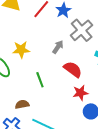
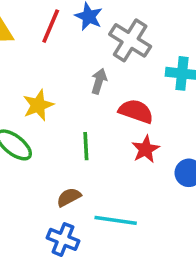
green line: (40, 80) -> (86, 146), turned 35
red star: (80, 93) -> (146, 149), moved

